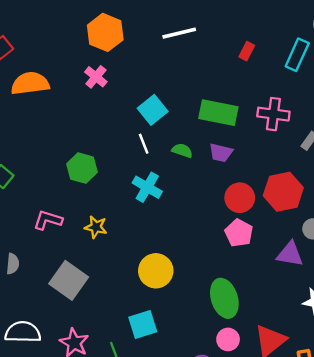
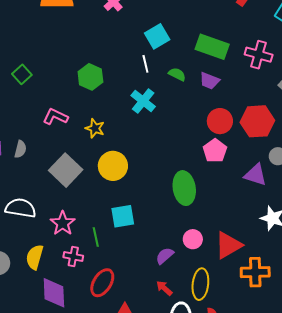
yellow circle: (156, 271) -> (113, 166), moved
green ellipse: (224, 298) -> (184, 188), moved

